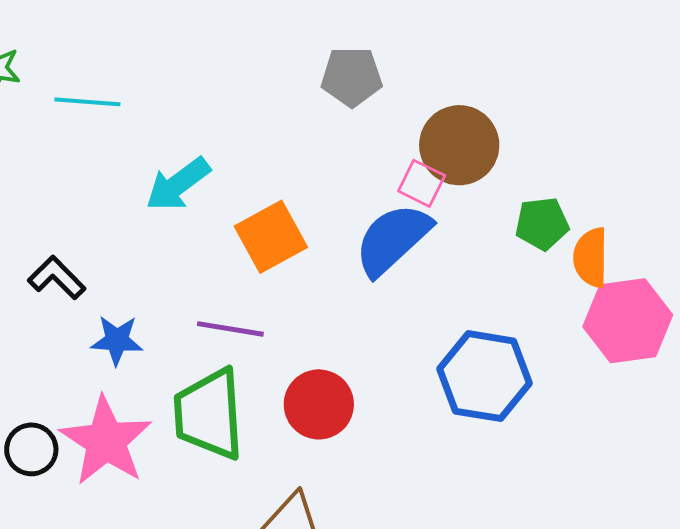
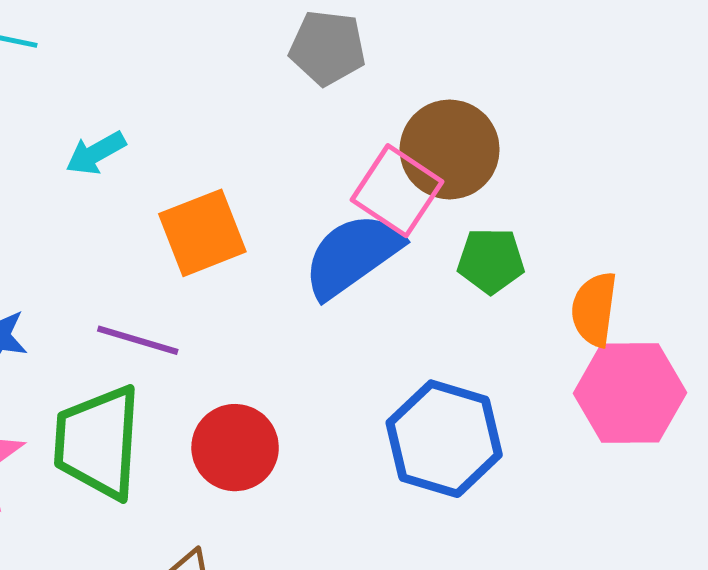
pink square: (422, 183) -> (397, 191), size x1.5
cyan arrow: (178, 184) -> (96, 153), size x0.7
green pentagon: (542, 224) -> (491, 261), moved

